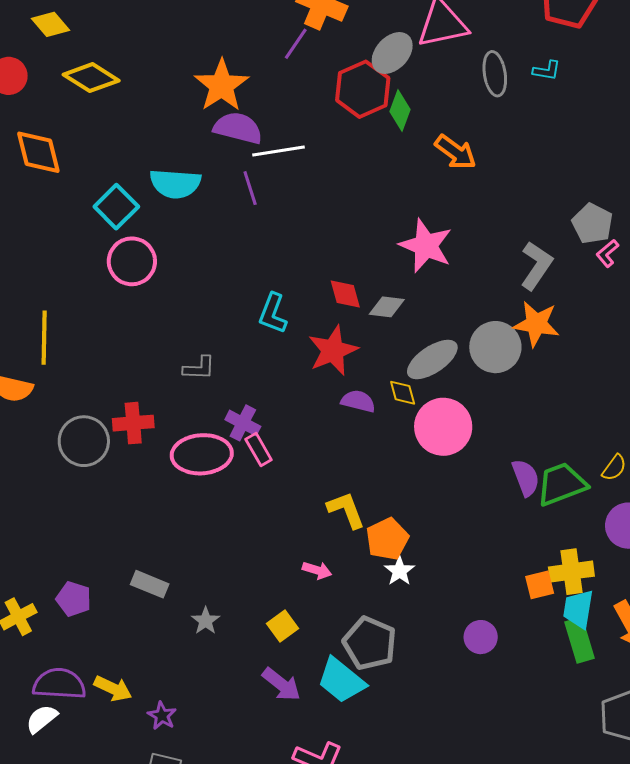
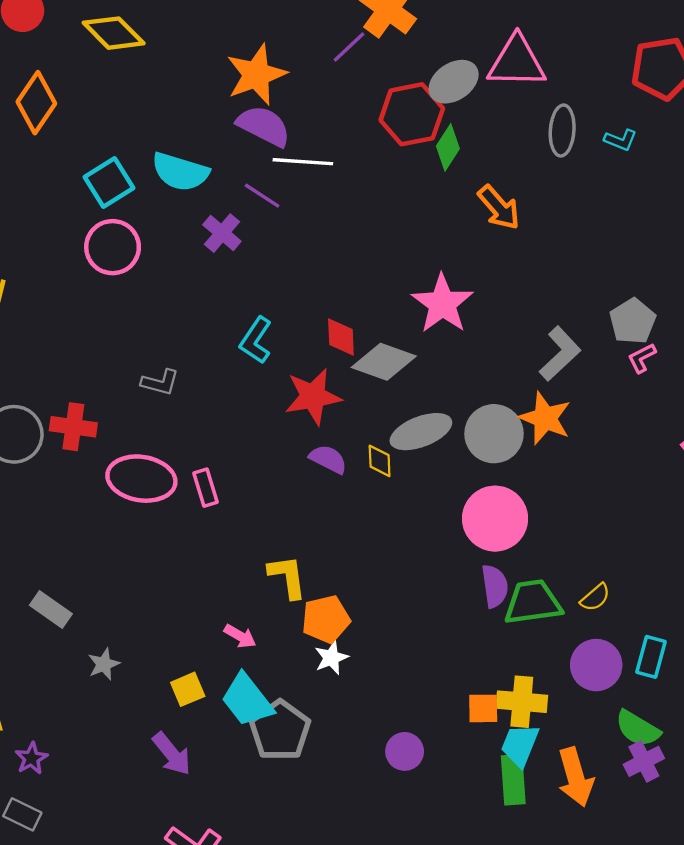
orange diamond: (38, 152) -> (36, 103), turned 36
purple line: (250, 188) -> (262, 196), turned -52
gray diamond: (387, 307) -> (384, 362), size x1.5
purple cross: (243, 423) -> (222, 233), moved
pink circle: (443, 427) -> (495, 519), moved
cyan trapezoid: (341, 680) -> (247, 700), moved

